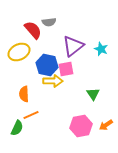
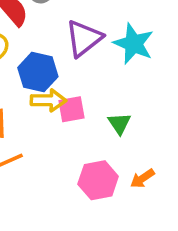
cyan star: (101, 49) -> (134, 44), size x1.6
pink square: (66, 69) -> (71, 109), moved

